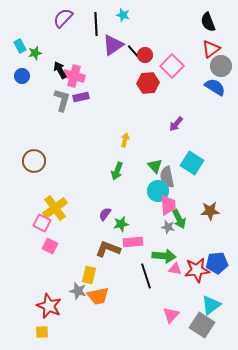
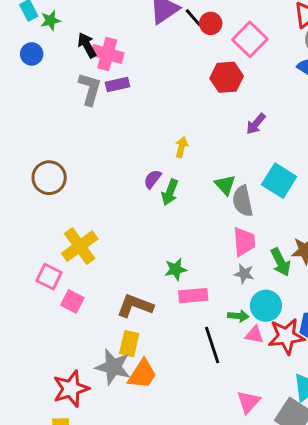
red hexagon: (148, 83) -> (227, 77), moved
cyan circle: (158, 191) -> (266, 306), moved
purple semicircle: (105, 214) -> (152, 179), moved
green arrow: (179, 219) -> (281, 262), moved
pink square: (42, 223) -> (49, 277), moved
brown L-shape: (108, 249) -> (135, 306), moved
green arrow: (164, 256) -> (238, 316), size x0.6
gray star: (78, 291) -> (113, 367), size x1.4
orange trapezoid: (98, 296) -> (142, 374), turned -45
red star: (49, 306) -> (71, 389), turned 30

